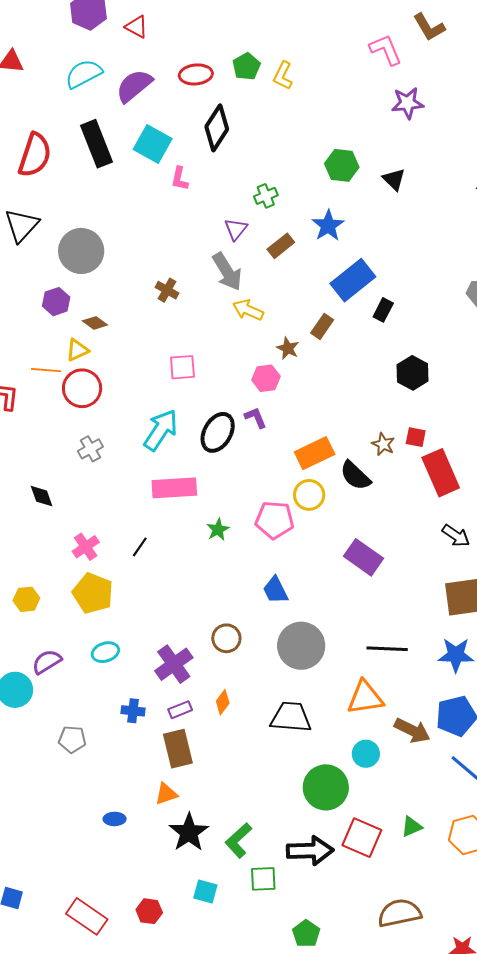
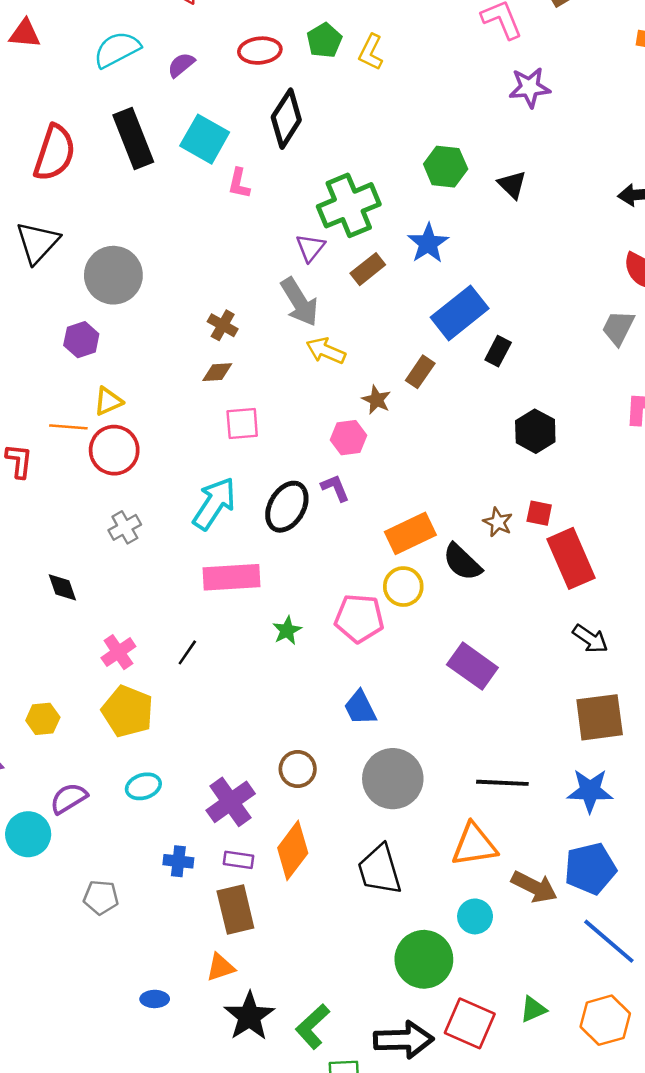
purple semicircle: (134, 86) -> (181, 65), size x0.6
green cross: (266, 196) -> (349, 205), size x2.0
brown diamond: (95, 323) -> (217, 372), moved, turned -40
orange diamond: (223, 702) -> (293, 850), size x1.8
purple rectangle: (180, 710) -> (238, 860), turned 30
black trapezoid: (291, 717) -> (380, 870), turned -111

